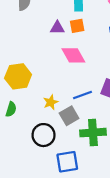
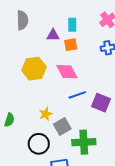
purple triangle: (57, 28) -> (53, 35), moved
yellow hexagon: (18, 76) -> (34, 69), moved
blue line: (83, 95) -> (77, 95), moved

